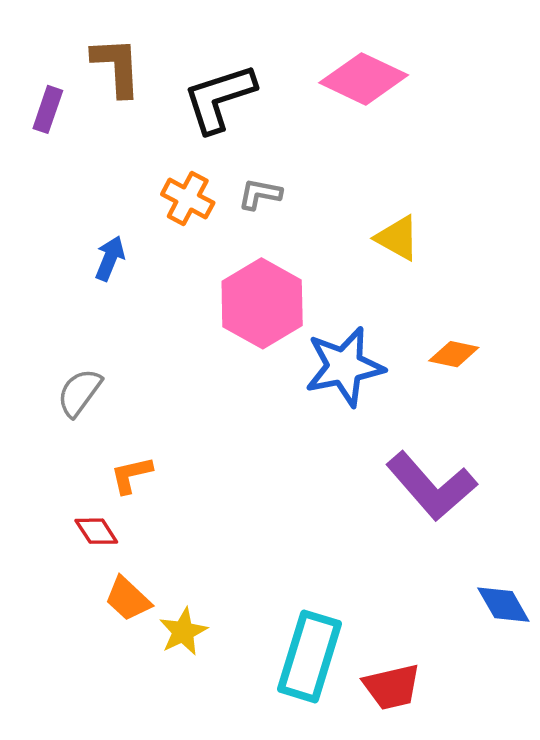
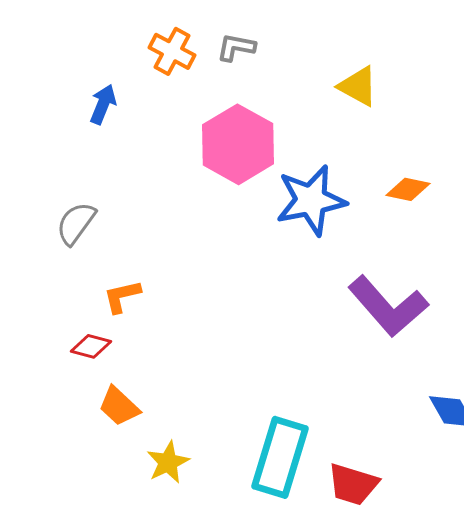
red diamond: (96, 531) -> (91, 346), turned -42
yellow star: (183, 632) -> (168, 462), moved
red trapezoid: (392, 687) -> (353, 484), turned 30

